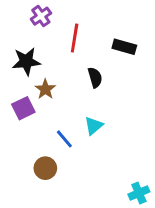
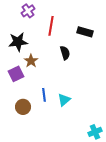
cyan triangle: (94, 126) -> (64, 100), moved
blue line: (64, 139) -> (44, 95), turned 32
brown circle: (45, 168) -> (23, 107), moved

